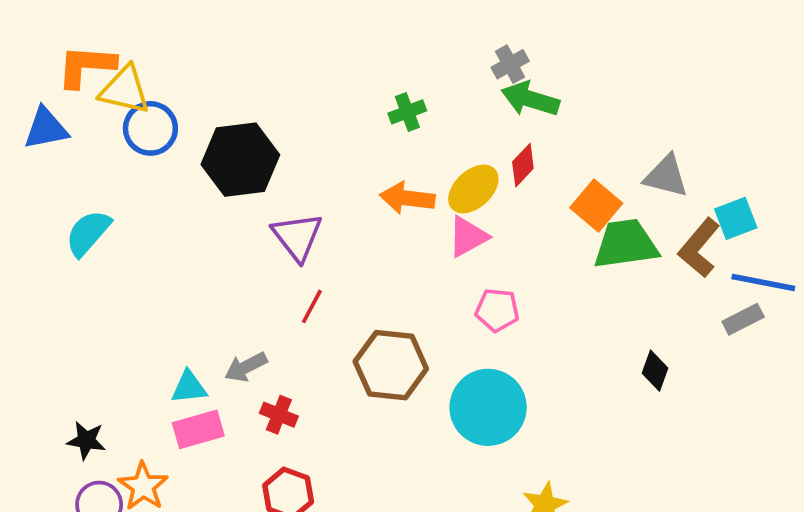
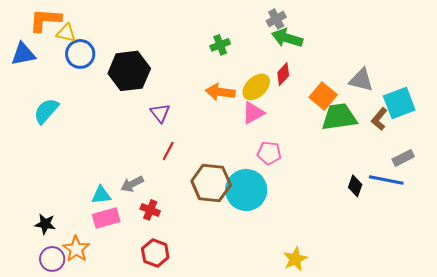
yellow triangle: (125, 90) -> (66, 33), size x0.7
cyan square: (736, 218) -> (399, 103), size x1.4
purple triangle: (297, 237) -> (160, 113), size x0.7
brown L-shape: (699, 248) -> (379, 119), size x0.7
blue line: (763, 283) -> (386, 180), moved
cyan circle: (488, 407) -> (246, 190), moved

